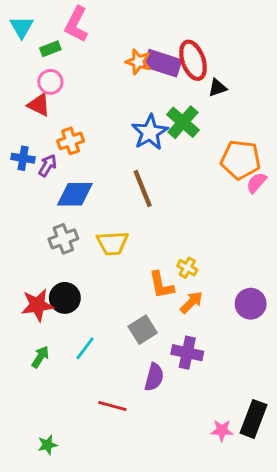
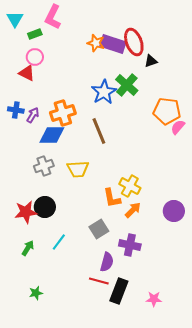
orange cross: (71, 141) -> (63, 113), moved, size x1.4
yellow cross: (187, 268) -> (130, 186), size x1.5
red line: (112, 406) -> (99, 281), moved
black rectangle: (253, 419) -> (119, 291), moved
green star: (48, 445) -> (36, 293), moved

